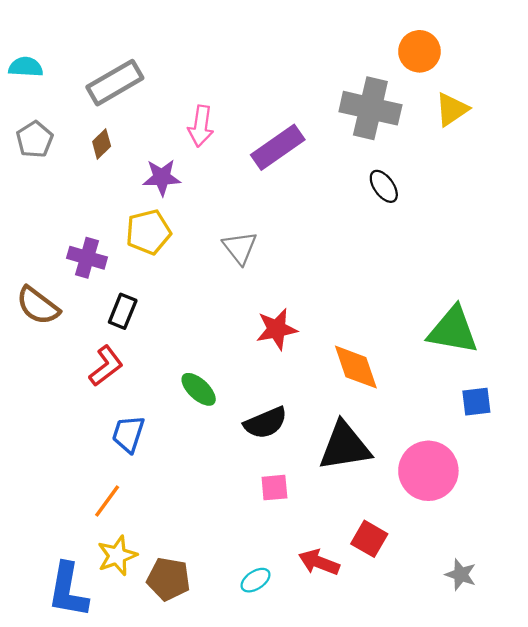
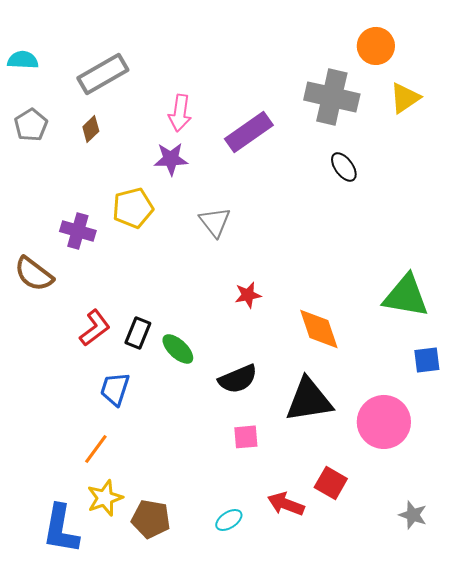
purple star: (162, 177) -> (171, 159), moved
black rectangle: (123, 311) -> (138, 333), moved
red star: (277, 329) -> (248, 295), size x0.7

